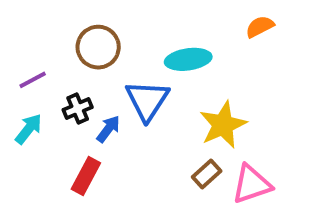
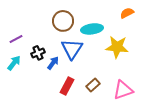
brown circle: (98, 47) -> (63, 21), moved
yellow star: (223, 125) -> (117, 47), moved, turned 30
brown rectangle: (207, 174) -> (93, 85), moved
red rectangle: (86, 176) -> (67, 86), moved

